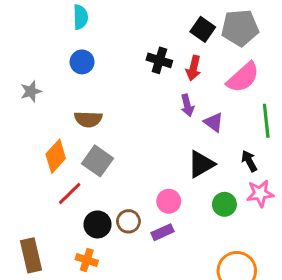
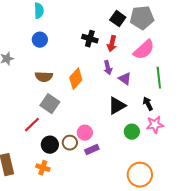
orange diamond: (56, 156) -> (76, 79), moved
pink circle: (169, 201) -> (85, 133), moved

